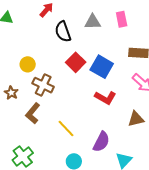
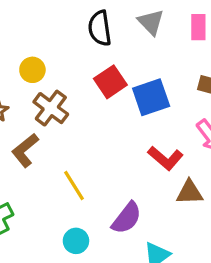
gray triangle: (93, 22) -> (151, 22), turned 36
blue square: (102, 67) -> (151, 97), turned 30
red L-shape: (105, 98) -> (165, 158), moved

